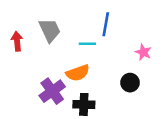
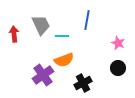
cyan line: (87, 44) -> (62, 36), moved
black circle: (130, 83) -> (118, 68), moved
black cross: (84, 104) -> (83, 83), moved, turned -30

